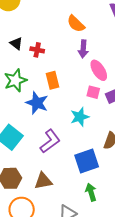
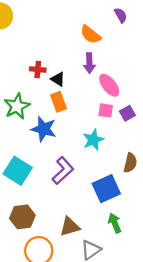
orange semicircle: (76, 24) -> (90, 35), moved
black triangle: (16, 43) -> (58, 79), moved
brown triangle: (43, 181) -> (70, 227), moved

